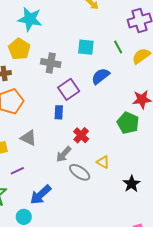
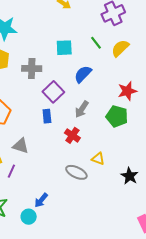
gray arrow: (64, 154) -> (82, 109), moved
purple line: (17, 171) -> (11, 171), moved, turned -32
blue arrow: (41, 195) -> (41, 200), size x0.7
cyan circle: (24, 217) -> (29, 217), moved

